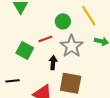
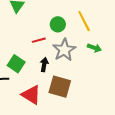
green square: (25, 50) -> (16, 64), moved

